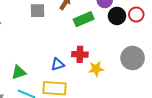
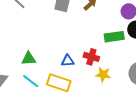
green rectangle: (84, 19) -> (114, 37), moved

